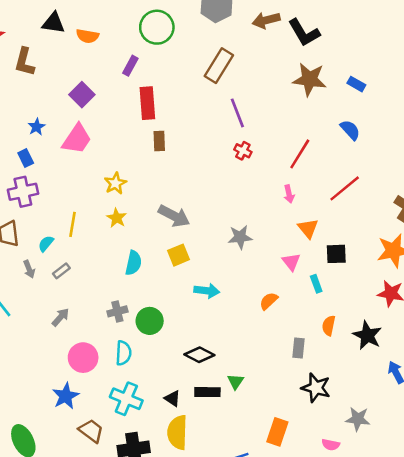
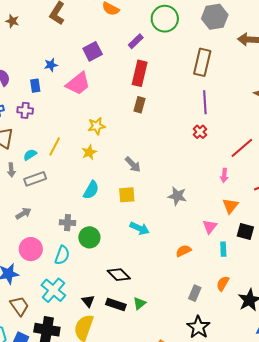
brown rectangle: (219, 66) -> (202, 62), turned -36
purple cross: (23, 192) -> (25, 110), size x0.7
gray arrow: (174, 216) -> (133, 164), size x0.7
gray rectangle: (61, 271) -> (35, 179), size x1.5

